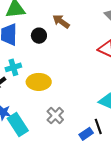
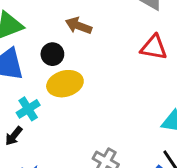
yellow ellipse: (39, 82) -> (65, 84), moved

